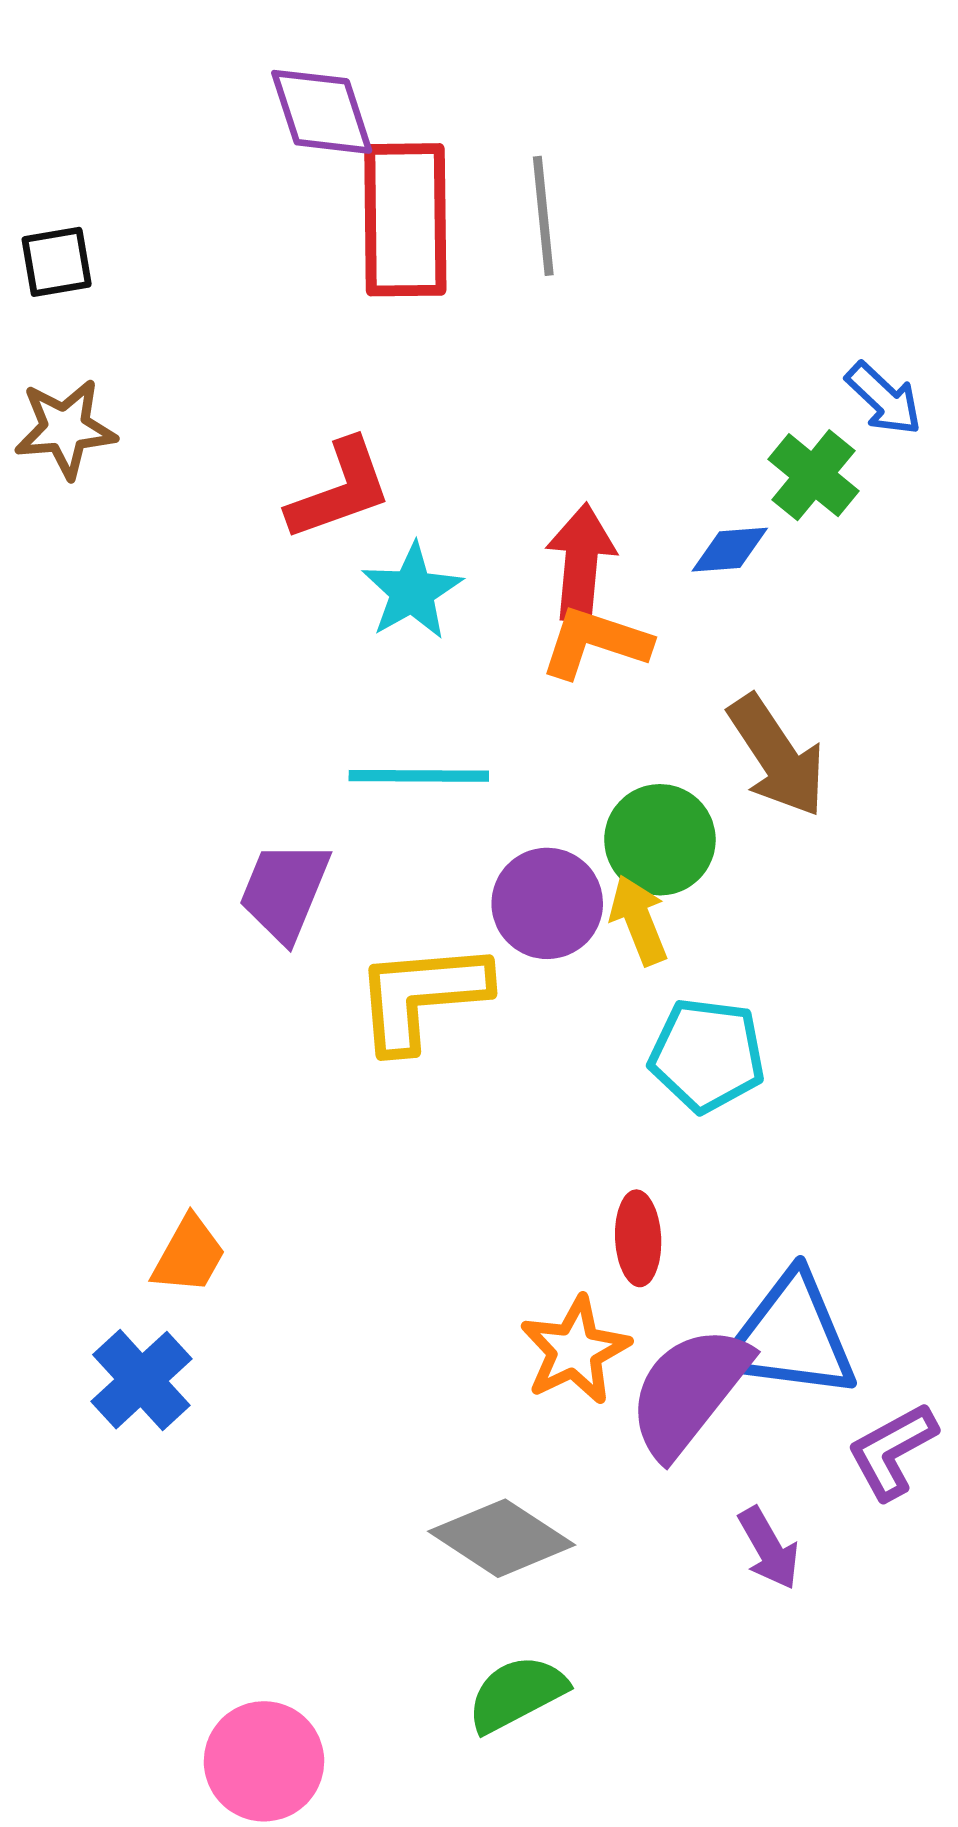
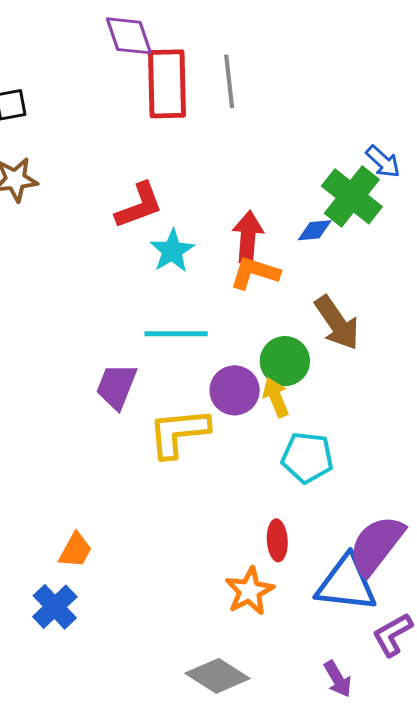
green cross: (813, 475) -> (352, 196), size x1.5
purple semicircle: (689, 1391) -> (376, 545), moved

